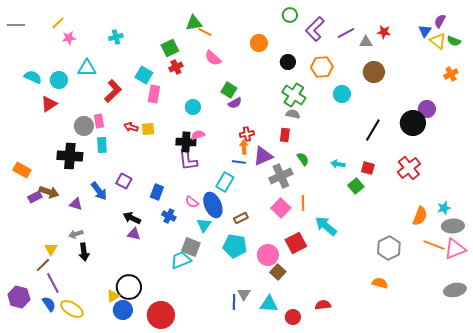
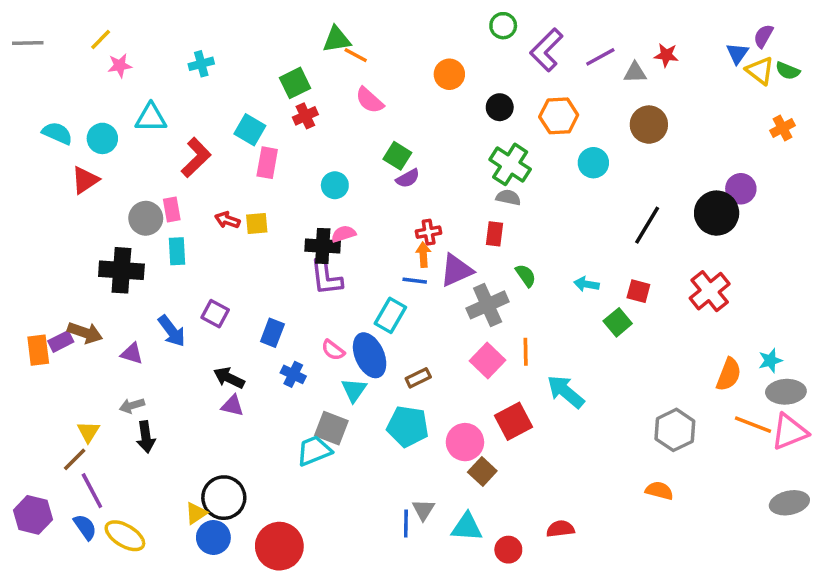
orange rectangle: (22, 170) -> (38, 350), moved, turned 54

